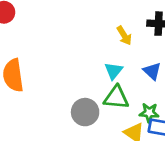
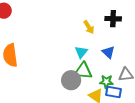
gray circle: (85, 112) -> (71, 80), moved

